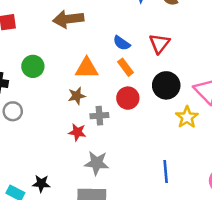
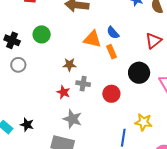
red triangle: (159, 43) -> (153, 41), moved
orange triangle: (87, 68) -> (92, 39), moved
red circle: (128, 98) -> (111, 94), moved
yellow star: (187, 117) -> (143, 122), moved, turned 30

